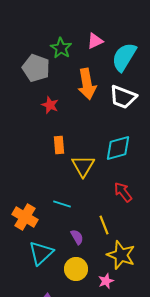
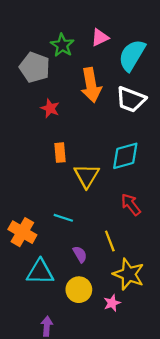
cyan triangle: (41, 253) -> (40, 272), turned 44

